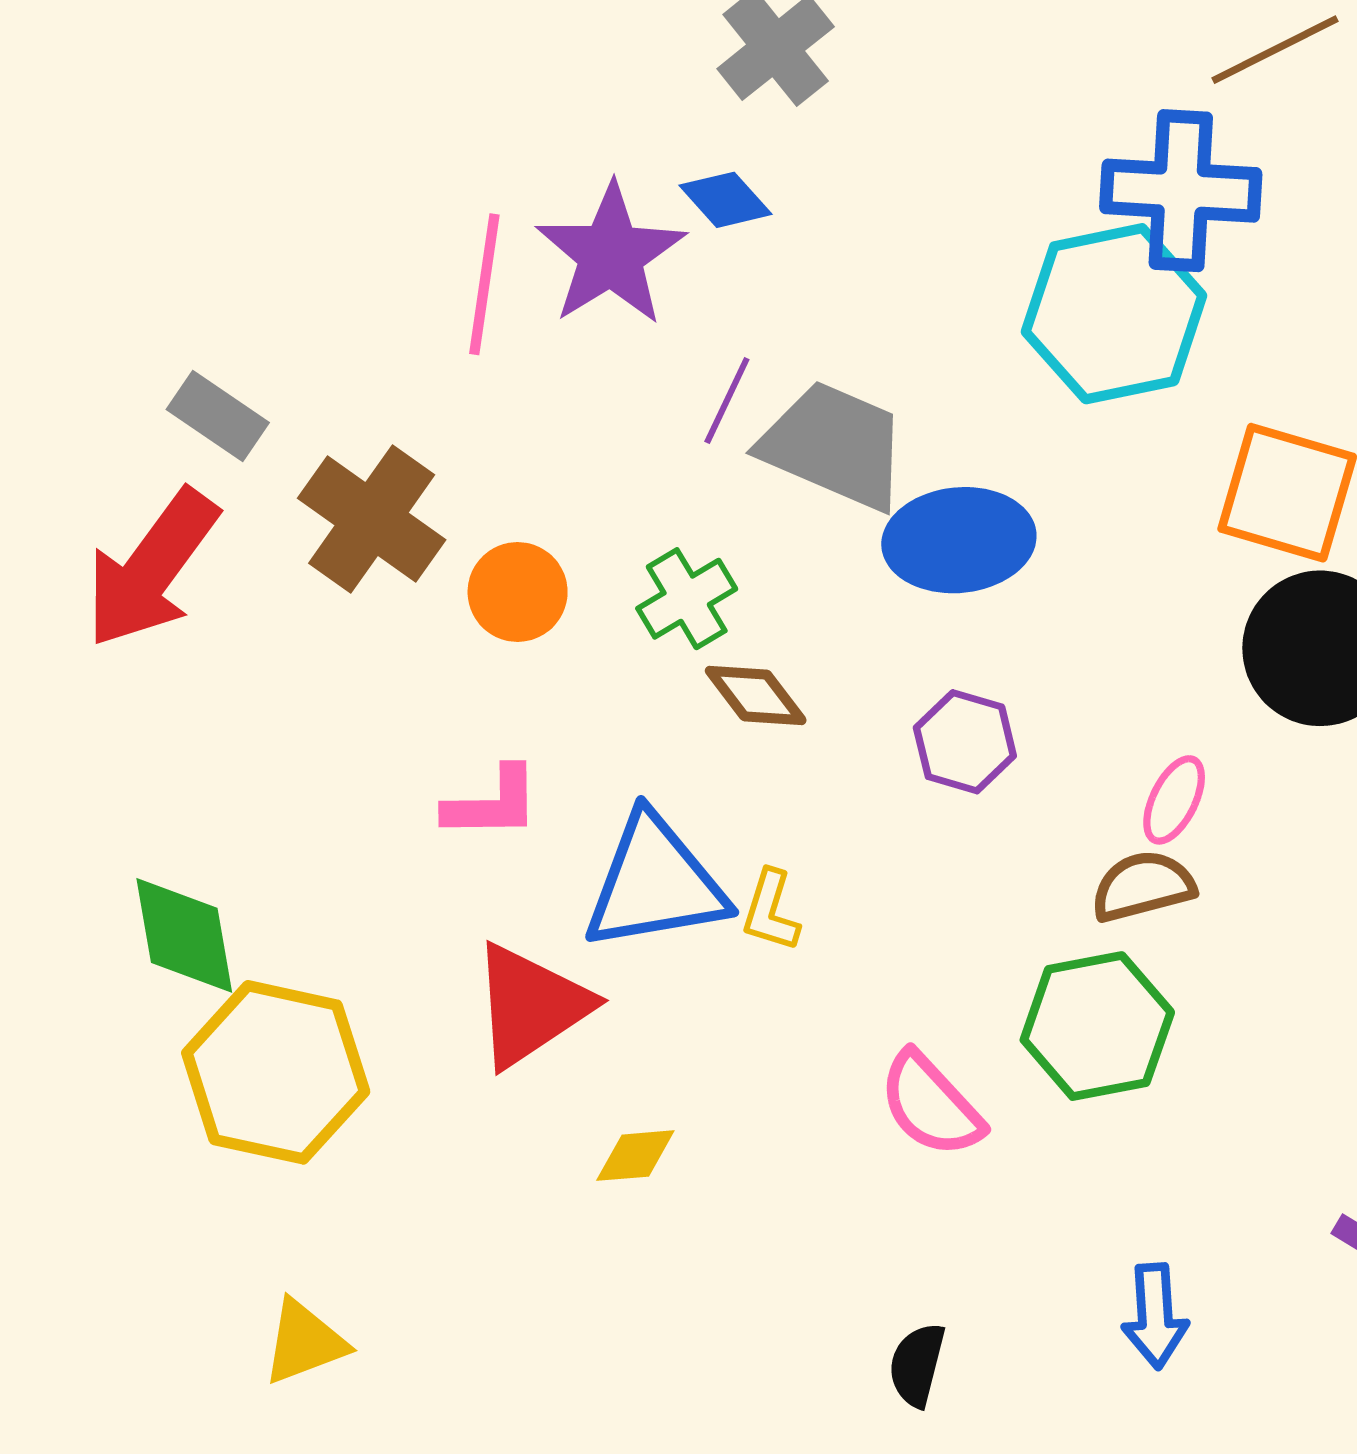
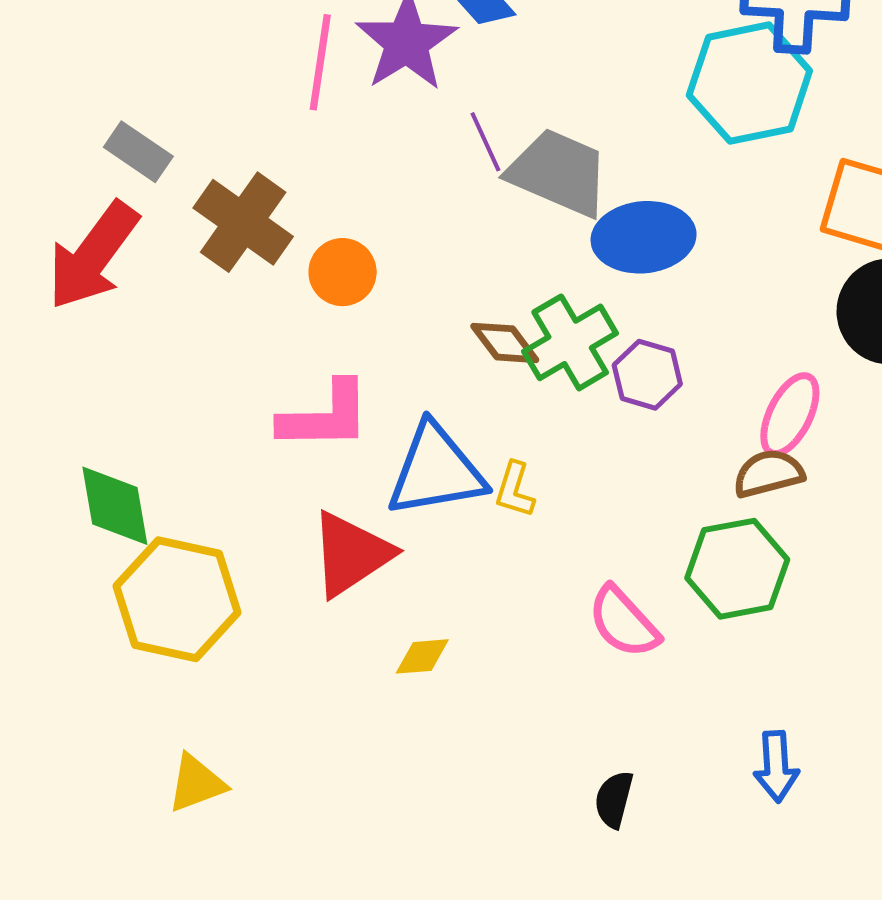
purple line: (727, 401) -> (485, 142), turned -50
green cross: (687, 599) -> (570, 342), moved, size x1.4
pink ellipse: (1174, 800) -> (790, 415), size x1.4
pink L-shape: (492, 803) -> (325, 416), size x1.4

